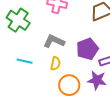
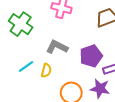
cyan line: (25, 61) -> (26, 67), turned -49
yellow semicircle: (56, 64) -> (46, 70), moved

